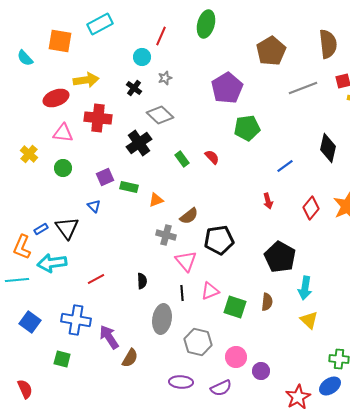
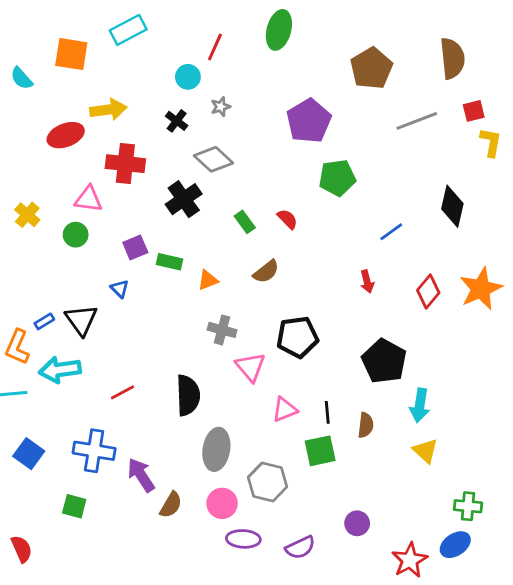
pink triangle: (63, 133) -> (88, 199), moved
brown semicircle: (189, 216) -> (266, 272), moved
black semicircle: (142, 281) -> (188, 395), size x1.8
black line: (182, 293) -> (327, 412), moved
green square: (235, 307) -> (320, 451), moved, turned -30
pink circle: (236, 357) -> (222, 503), moved

